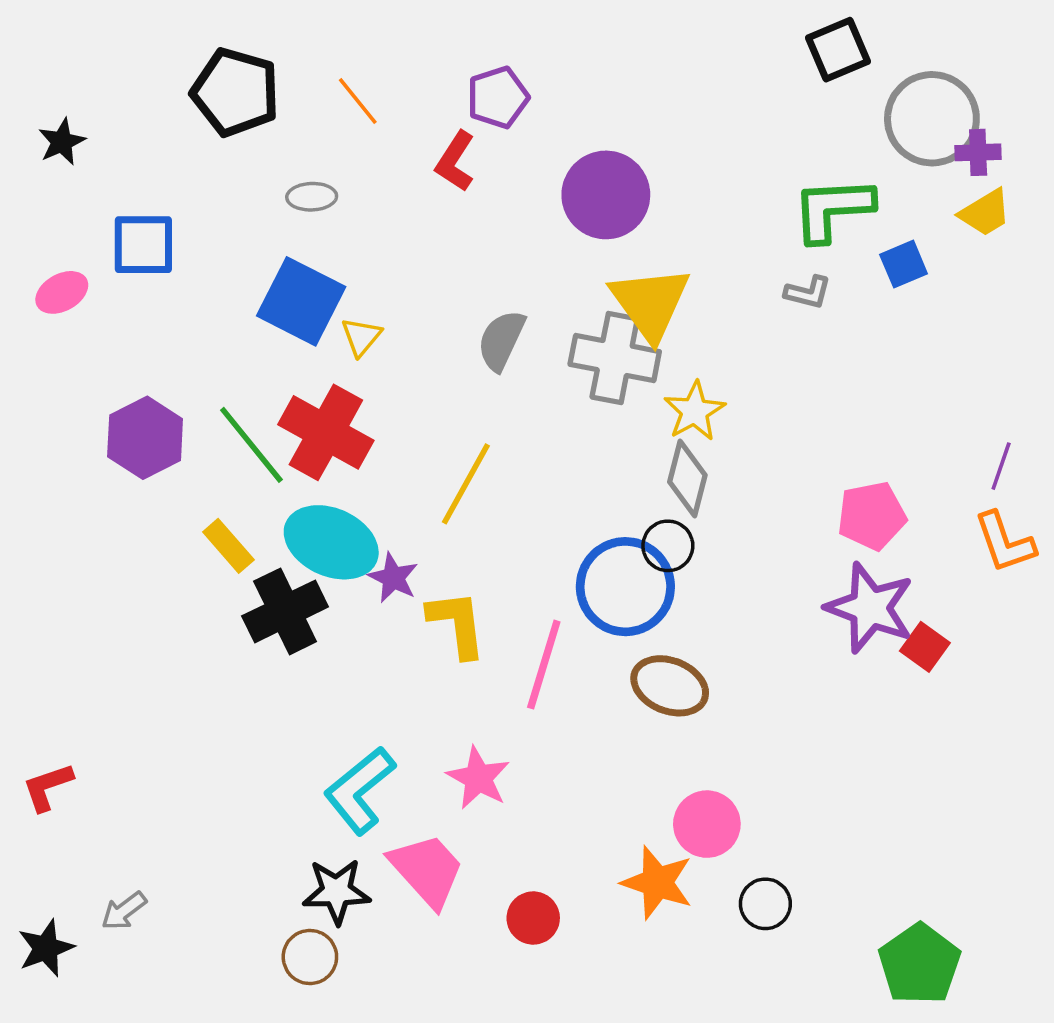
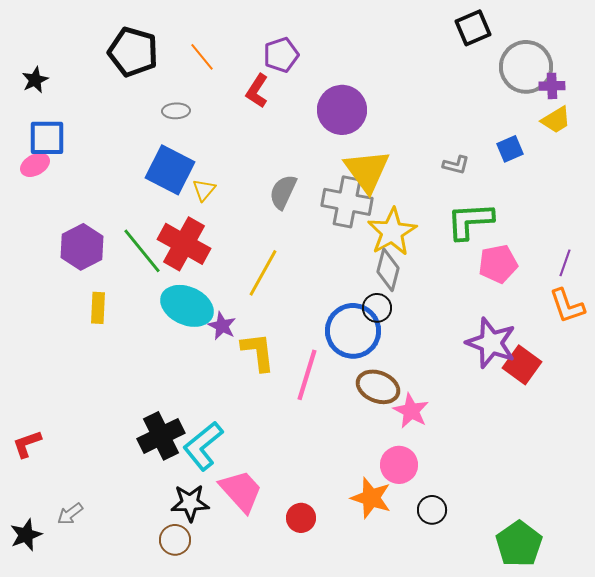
green L-shape: (833, 209) -> (470, 221), moved
blue square: (143, 245) -> (47, 138), moved
yellow star: (694, 411) -> (392, 232), size x1.4
pink pentagon: (872, 516) -> (498, 264), moved
yellow rectangle: (228, 546) -> (98, 308), moved, turned 44
black cross: (285, 611) -> (161, 436), moved
red square: (925, 647) -> (522, 365), size x1.4
pink star: (478, 778) -> (411, 411), moved

